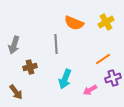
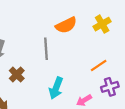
orange semicircle: (74, 23) -> (66, 25), turned -48
brown cross: (30, 67) -> (17, 75), turned -32

